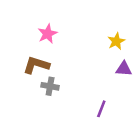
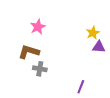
purple triangle: (124, 69) -> (99, 47), moved

